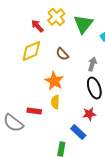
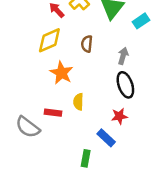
brown semicircle: (62, 54) -> (87, 44), turned 48
orange star: (54, 81) -> (61, 73), moved

